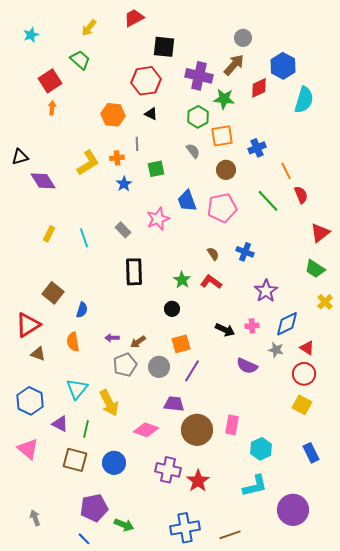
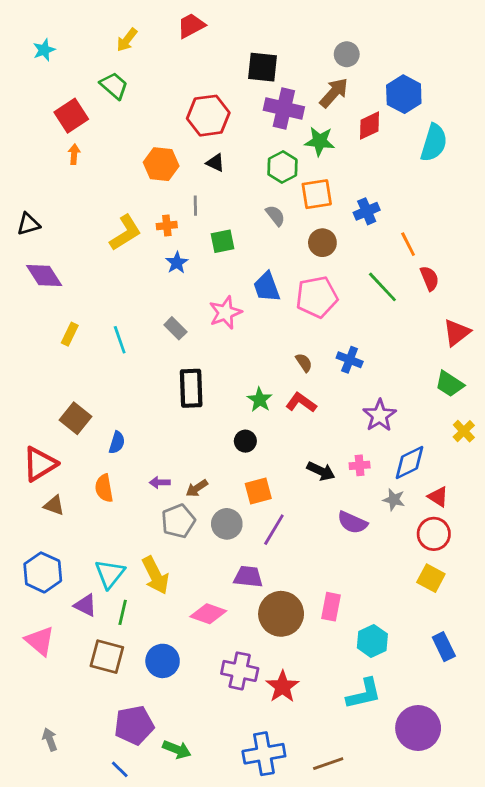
black square: (164, 47) -> (262, 67), moved
purple diamond: (43, 181) -> (44, 276), moved
cyan triangle: (77, 389) -> (110, 574), moved

